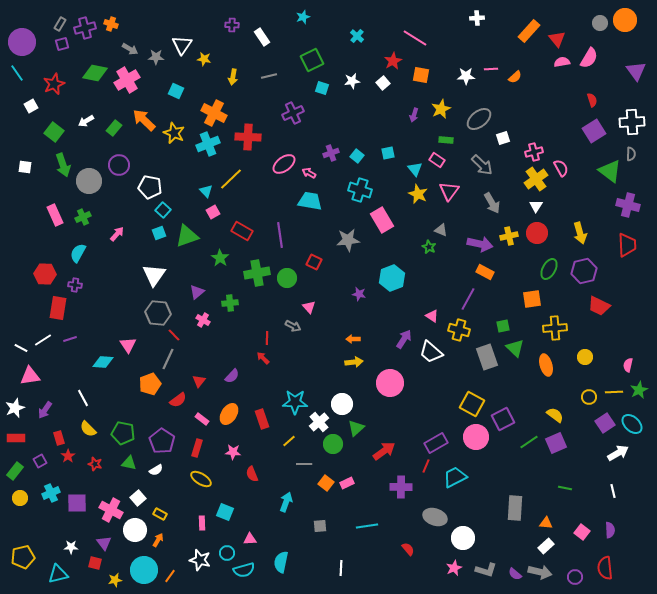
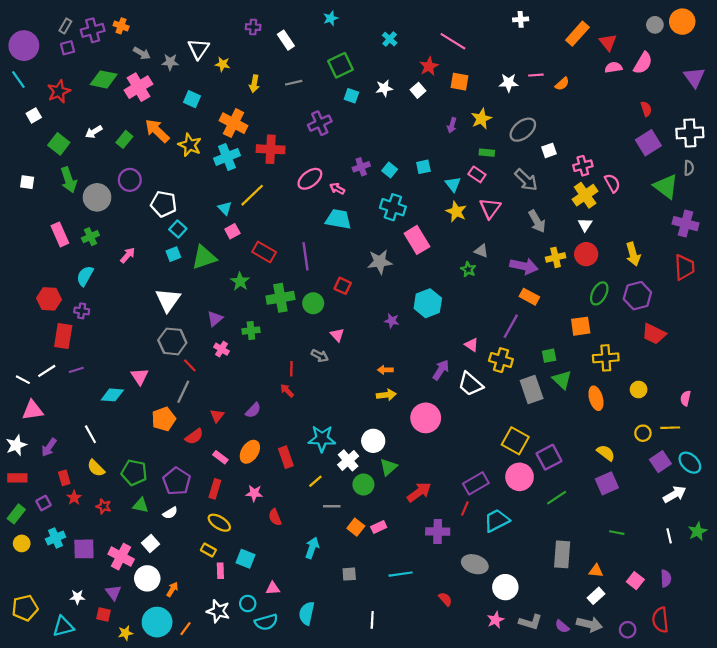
green star: (639, 390) -> (698, 531), moved
green line: (529, 442) -> (557, 498), moved
yellow rectangle: (160, 514) -> (208, 550), moved

